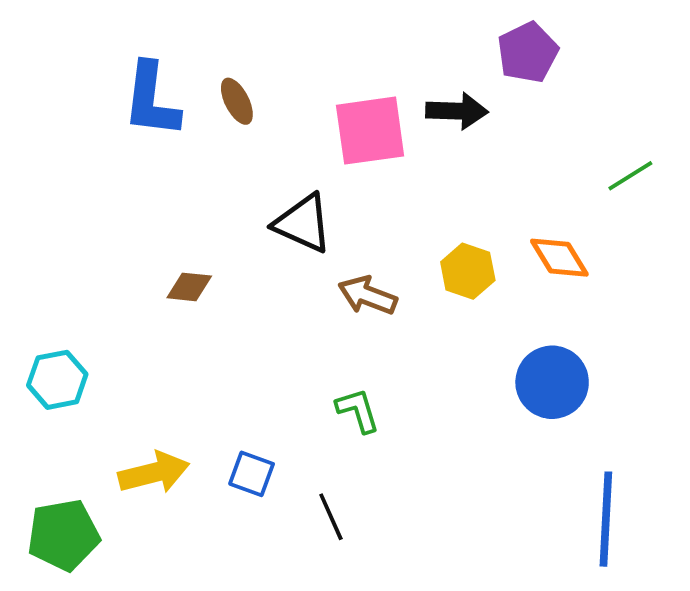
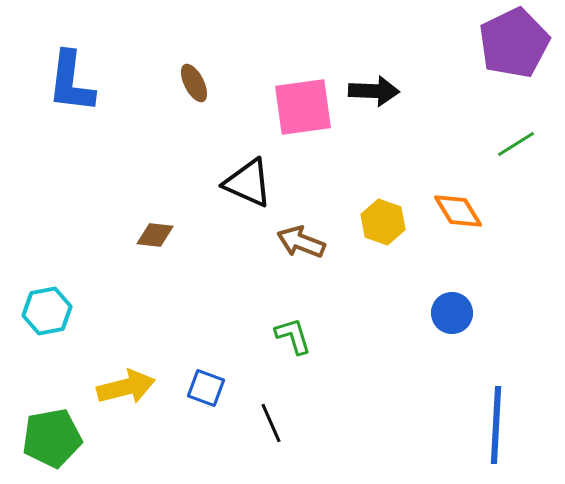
purple pentagon: (528, 52) -> (514, 43), moved, size x1.4
blue L-shape: (151, 100) -> (71, 82), moved
blue circle: (552, 382) -> (452, 313), size x0.7

